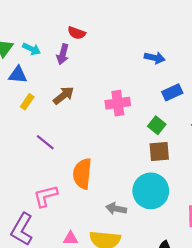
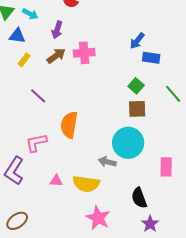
purple arrow: (63, 54) -> (57, 30), moved
blue arrow: (155, 58) -> (137, 41), moved, turned 114
blue rectangle: (172, 92) -> (151, 58), turned 30
pink cross: (118, 103) -> (84, 53), moved
gray arrow: (116, 209) -> (107, 162), moved

